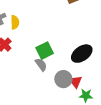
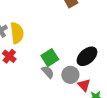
yellow semicircle: (15, 22) -> (17, 33), size x1.5
gray circle: (63, 79) -> (70, 75), moved

